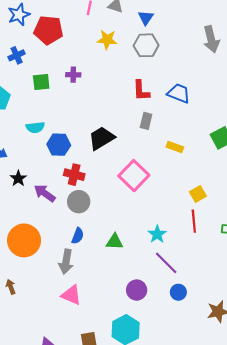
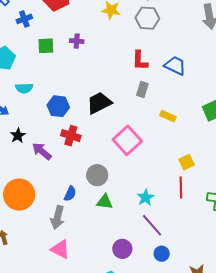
cyan semicircle: (35, 127) -> (24, 88), moved
gray circle: (79, 202) -> (97, 175), moved

